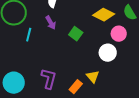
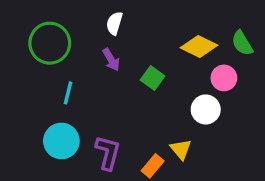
cyan line: (29, 35) -> (68, 93), moved
cyan circle: (14, 83) -> (61, 141), moved

